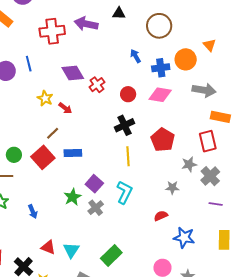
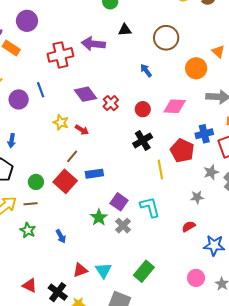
blue cross: (161, 68) -> (204, 134), moved
yellow line: (128, 156) -> (160, 169), moved
cyan L-shape: (124, 192) -> (150, 207), turned -35
red triangle: (48, 247) -> (80, 270), turned -35

